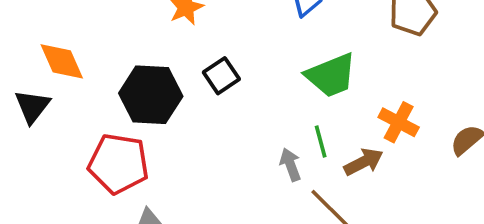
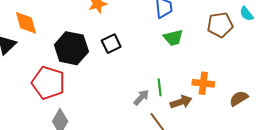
green trapezoid: (331, 75) -> (173, 38), moved, size x0.7
orange cross: (399, 122) -> (203, 83), turned -30
gray arrow: (290, 165) -> (141, 97), turned 54

